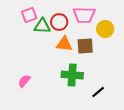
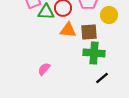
green cross: (72, 75) -> (94, 53), moved
pink semicircle: (24, 81) -> (44, 69), moved

